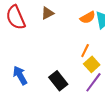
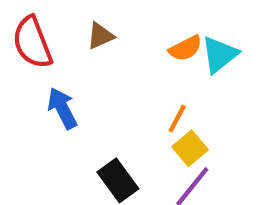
blue arrow: (20, 75) -> (62, 108), moved

